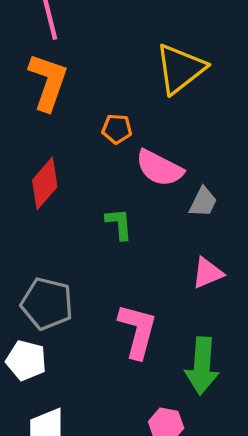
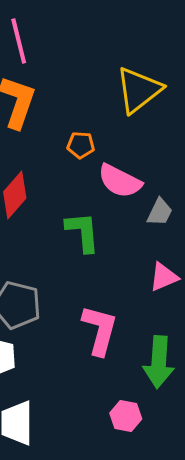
green L-shape: (119, 224) -> (83, 232), size x1.4

